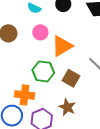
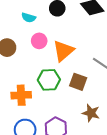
orange cross: (25, 95) -> (21, 95), moved
brown star: (67, 107) -> (91, 113), moved

